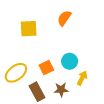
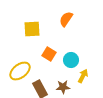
orange square: (46, 68) -> (49, 54), moved, turned -32

